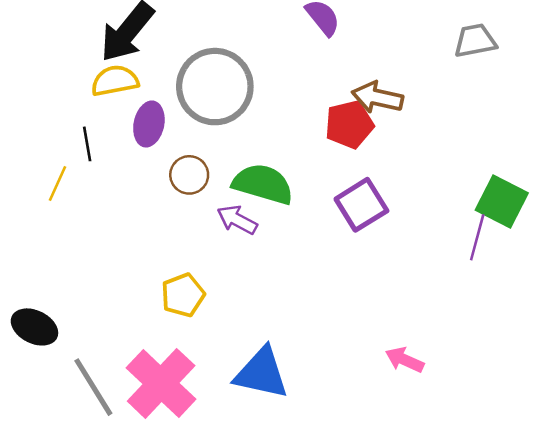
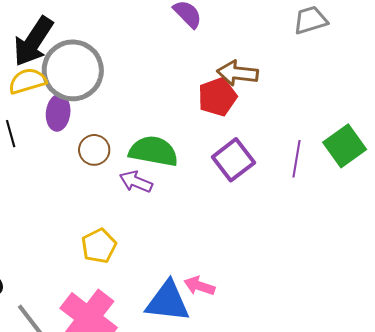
gray circle: (215, 87) -> (73, 70), moved
green square: (502, 202) -> (345, 146), turned 33
purple line: (477, 237) -> (297, 159), moved
pink arrow: (404, 360) -> (199, 286), moved

